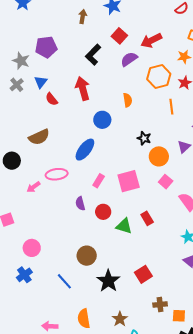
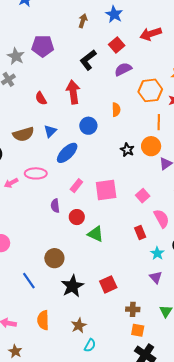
red arrow: (151, 40) -> (151, 34), moved
blue triangle: (41, 82) -> (50, 131), moved
orange circle: (159, 156) -> (151, 146), moved
red rectangle: (147, 218) -> (140, 233), moved
brown cross: (160, 304) -> (133, 309), moved

